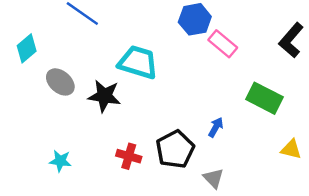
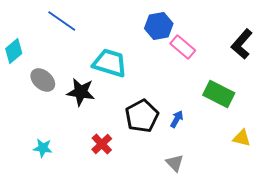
black pentagon: (175, 149) -> (142, 116), moved
red cross: (129, 156) -> (102, 144), turned 30

